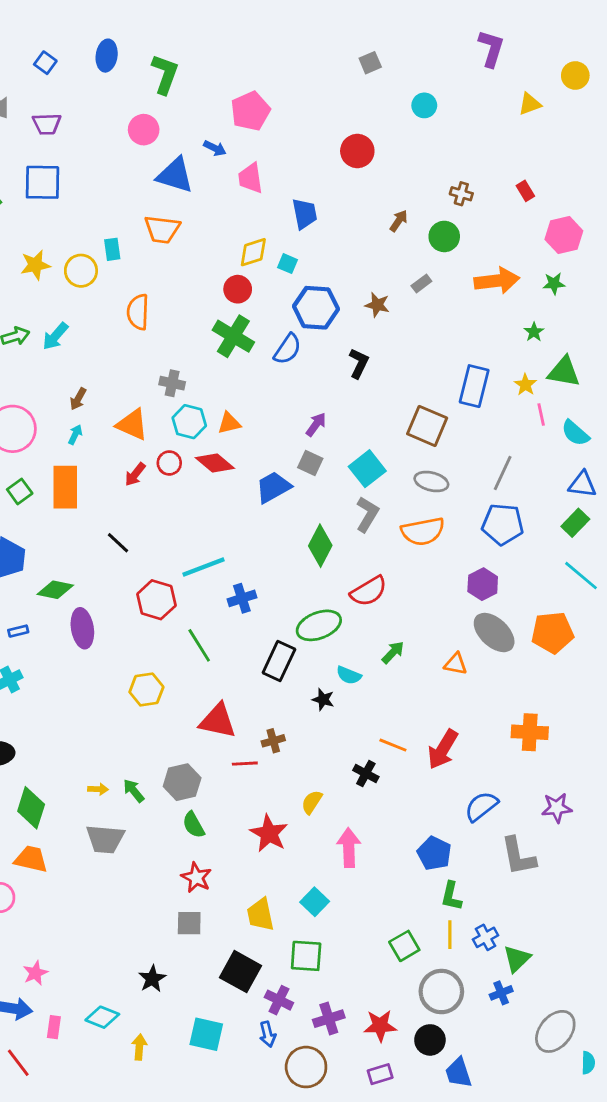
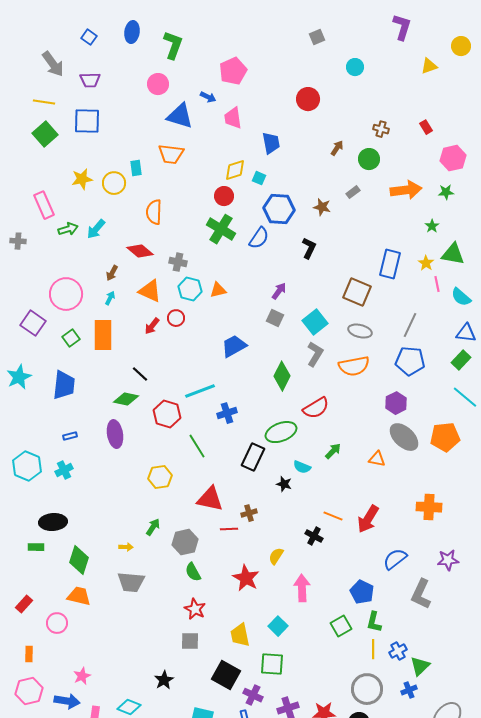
red diamond: (215, 463) -> (140, 251), moved
blue trapezoid: (273, 487) -> (234, 346), moved
green diamond: (55, 590) -> (126, 399), moved
green arrow: (134, 791) -> (153, 527), moved, turned 72
gray L-shape: (518, 856) -> (421, 594), turned 36
green square: (404, 946) -> (341, 626), moved

